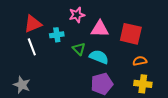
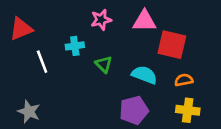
red triangle: (33, 24) -> (21, 29), moved
pink triangle: (100, 29) -> (144, 21), moved
cyan semicircle: (99, 57) -> (144, 75), moved

